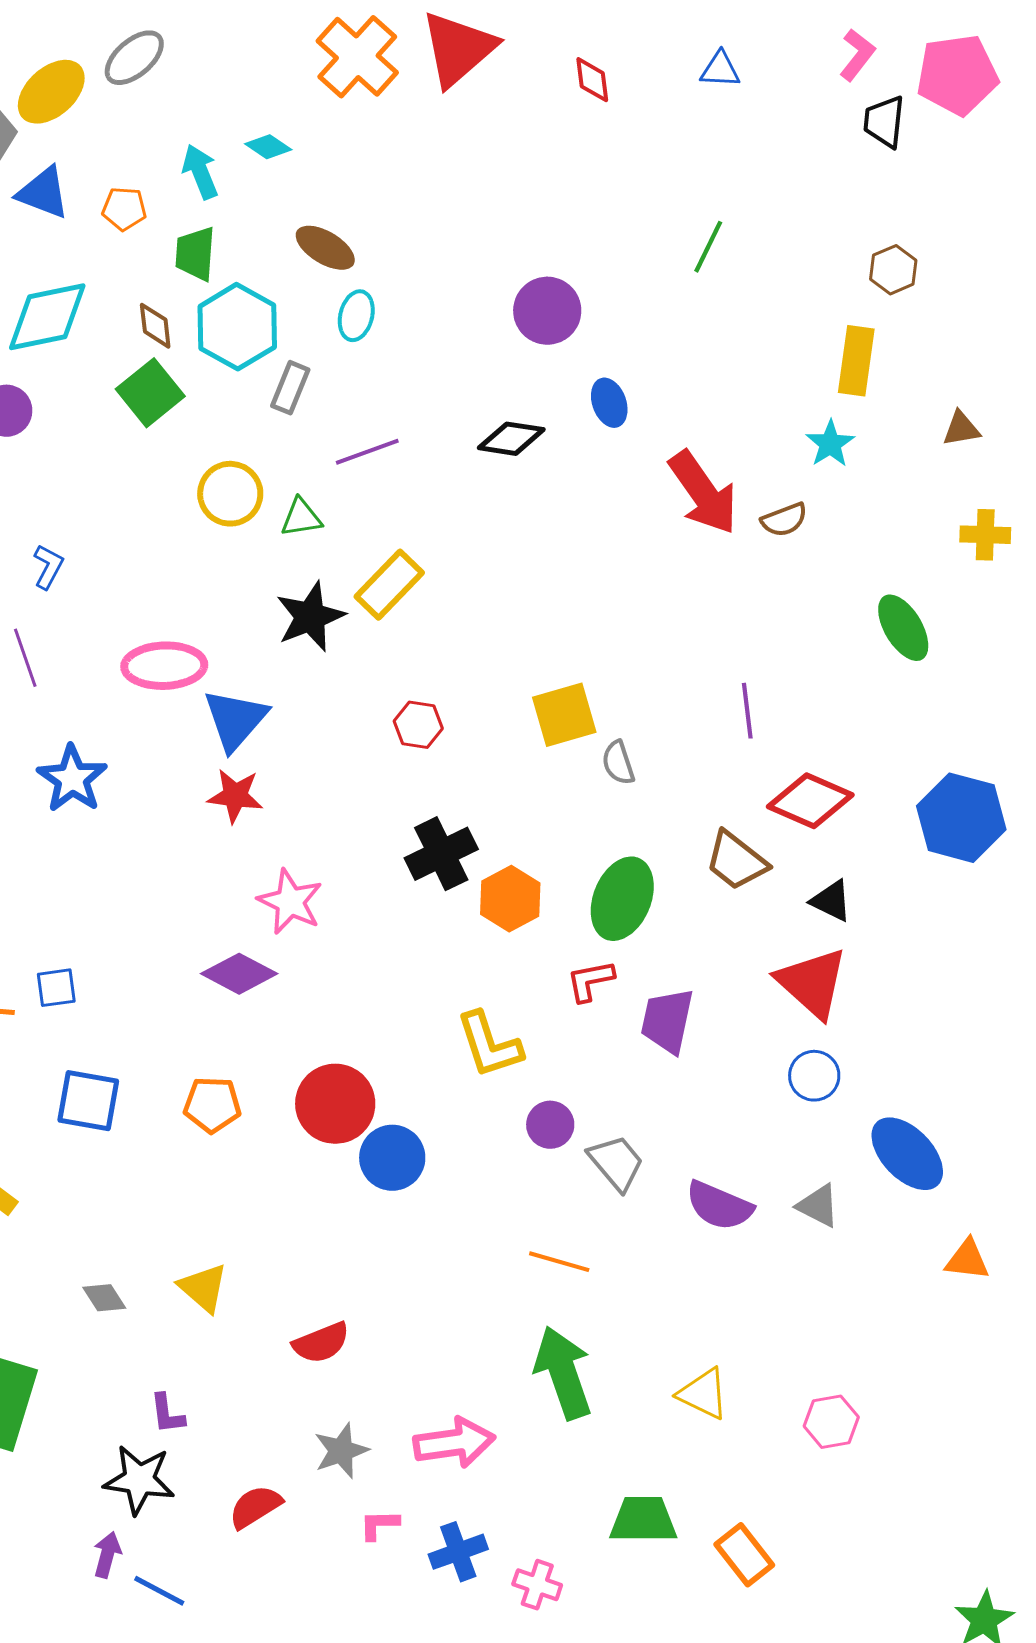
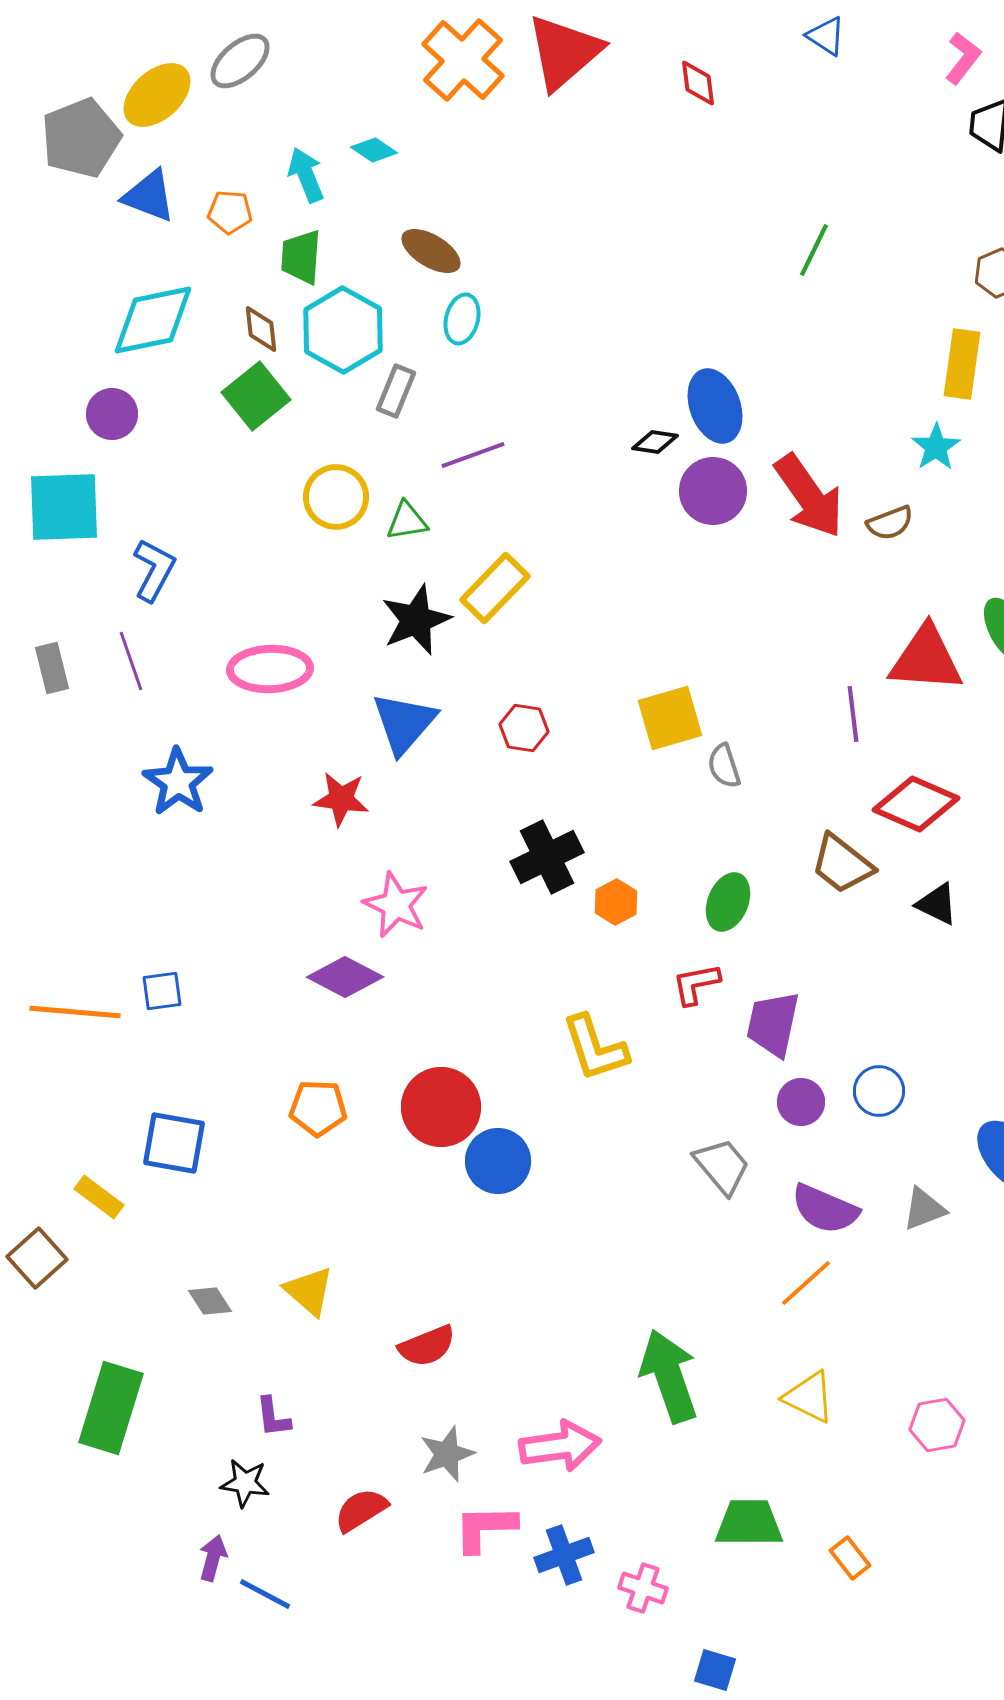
blue triangle: (720, 70) -> (826, 36), moved, turned 30
purple circle: (547, 311) -> (713, 491), moved
blue ellipse: (609, 403) -> (715, 406), size x1.5
black diamond: (511, 439) -> (655, 442), moved, size x0.7
blue L-shape: (48, 567) -> (154, 570), size x1.4
blue triangle: (235, 720) -> (404, 723), moved
orange hexagon: (510, 899) -> (616, 902), size x0.7
green ellipse: (622, 899) -> (728, 902), size x0.7
red triangle: (812, 983) -> (926, 659), moved, turned -38
blue circle: (814, 1076) -> (879, 1091), moved
blue square: (88, 1101) -> (174, 1143), moved
purple circle: (550, 1125) -> (801, 1102), moved
gray triangle: (818, 1206) -> (924, 1209), turned -48
orange line: (559, 1262) -> (806, 1283), moved, turned -58
black star: (139, 1480) -> (245, 1483), size x0.7
pink L-shape: (379, 1525) -> (485, 1528), size x1.6
orange rectangle: (744, 1555) -> (850, 1558), size x0.7

